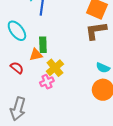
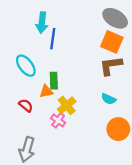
cyan semicircle: (103, 68) -> (109, 99), moved
pink cross: (47, 82) -> (58, 120), turned -32

